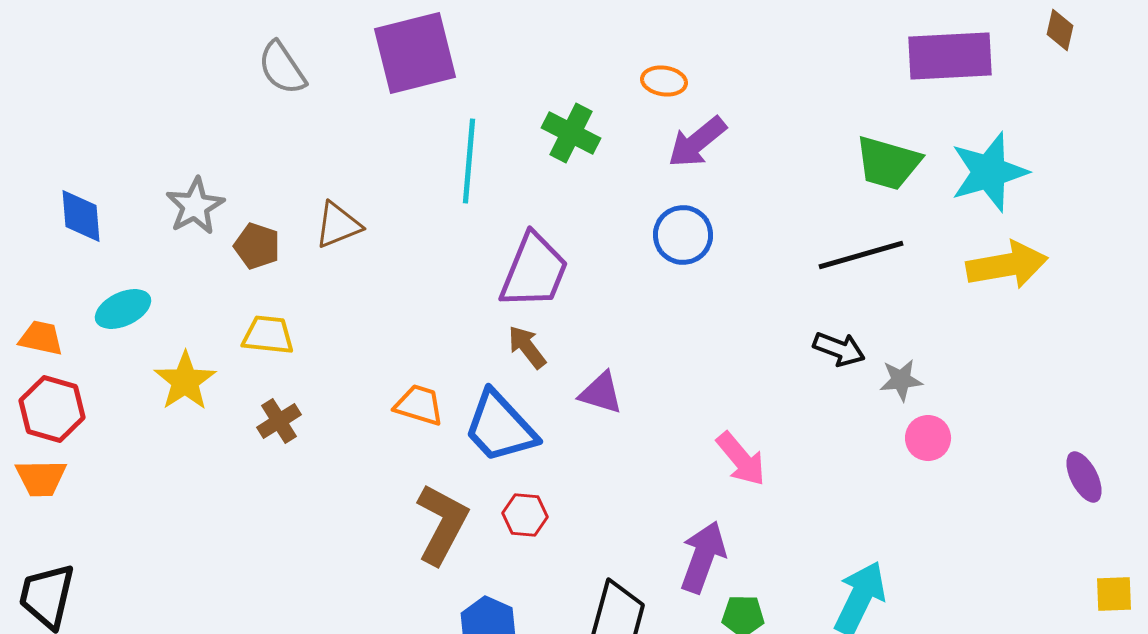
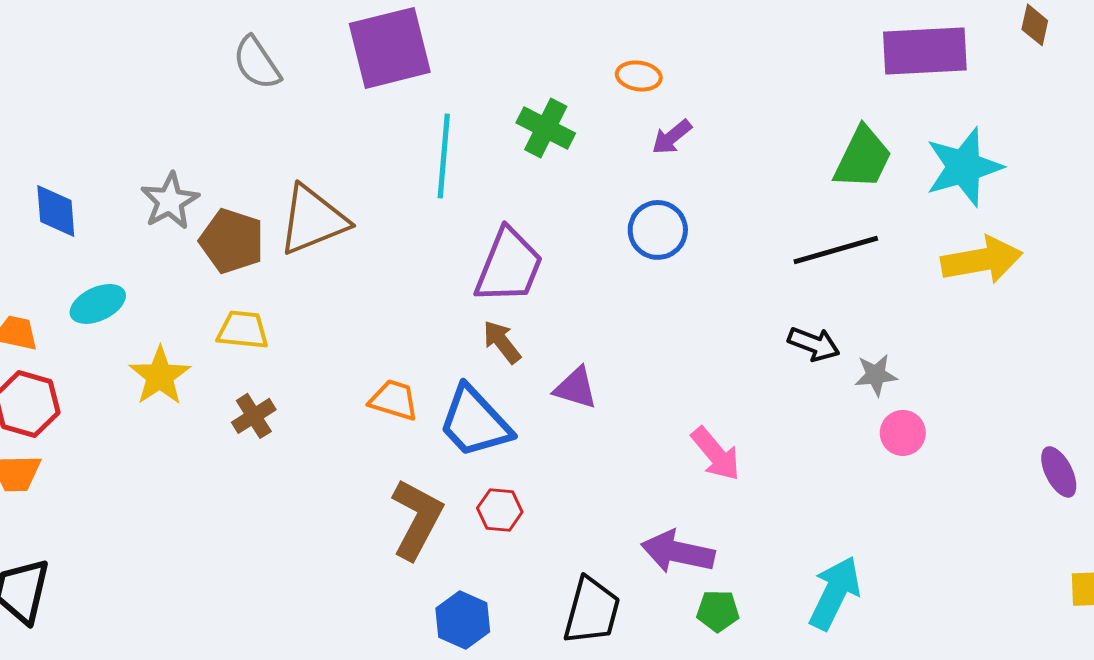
purple arrow: (697, 142) -> (672, 137), size x0.7
green trapezoid: (888, 163) -> (863, 158), turned -80
brown triangle: (338, 225) -> (313, 220), size x1.5
brown pentagon: (257, 246) -> (232, 241), size x1.4
purple arrow: (703, 557) -> (678, 552), turned -98

